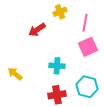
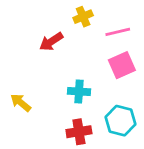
pink line: (85, 23) -> (118, 32), turned 66

